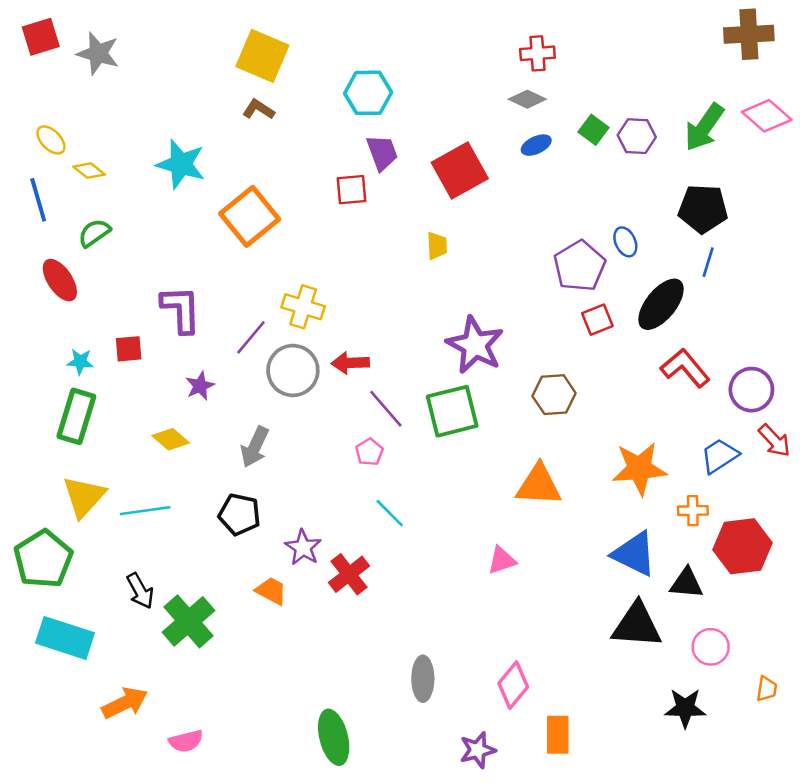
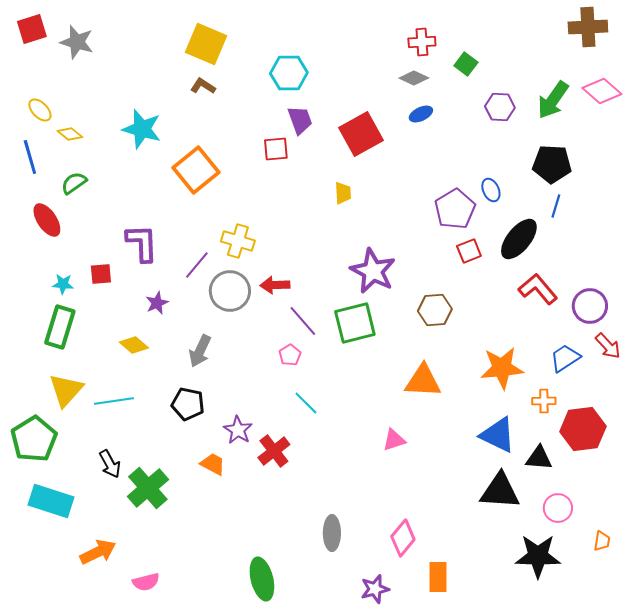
green square: (593, 130) -> (466, 64), moved
black star: (685, 708) -> (538, 556), size x1.4

